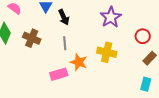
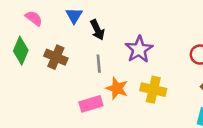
purple star: (111, 17) -> (139, 49), moved
yellow cross: (107, 52) -> (153, 90), moved

